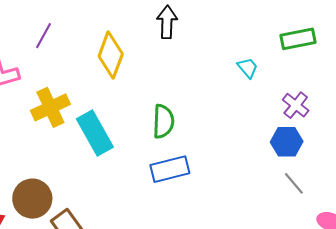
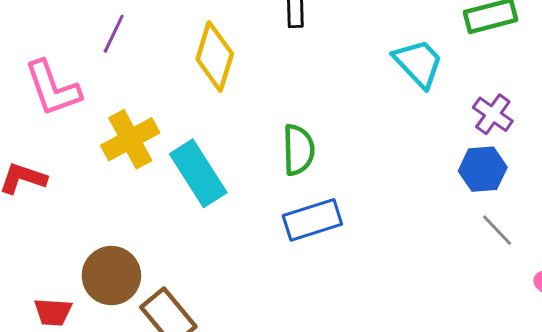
cyan trapezoid: (248, 68) -> (418, 63), size x1.6

